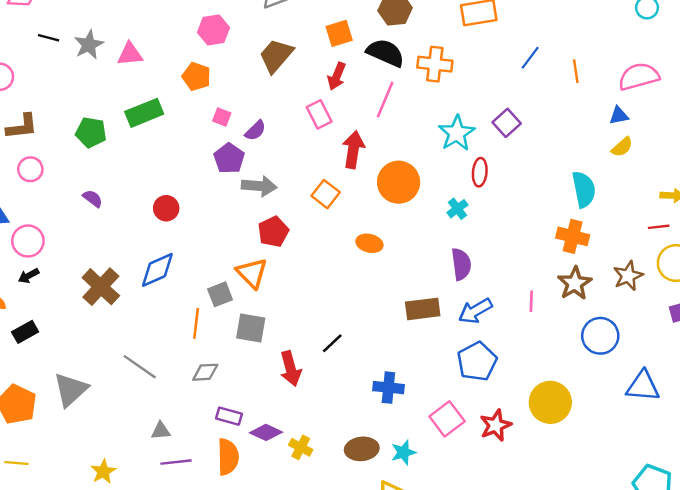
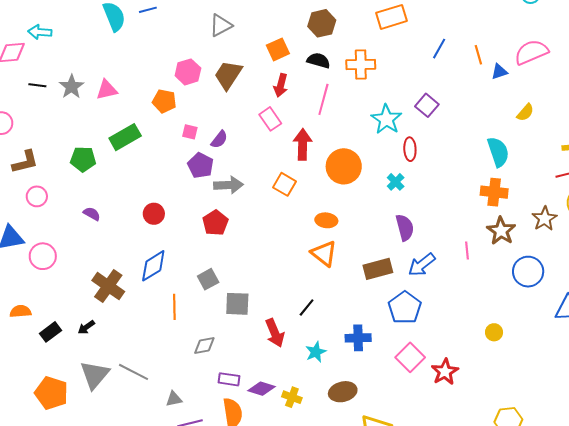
pink hexagon: (213, 30) -> (188, 72), moved
black semicircle: (385, 53) -> (319, 61), size x0.7
blue triangle: (619, 116) -> (499, 72), moved
red pentagon: (273, 232) -> (215, 223), moved
orange triangle: (252, 273) -> (324, 253), moved
black arrow: (29, 276) -> (86, 327), moved
orange line: (196, 323) -> (174, 307), moved
blue pentagon: (477, 361) -> (405, 308), moved
gray line: (140, 367) -> (134, 372), moved
yellow circle: (550, 402) -> (494, 332), size x0.5
red star: (496, 425) -> (445, 372), moved
cyan star: (403, 452) -> (316, 352), moved

